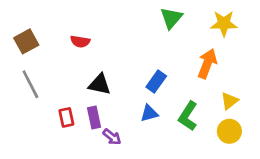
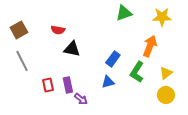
green triangle: (171, 18) -> (124, 13), turned 30
black triangle: (100, 84) -> (72, 49), moved
green L-shape: (188, 116) -> (137, 72), moved

